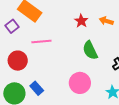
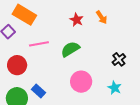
orange arrow: (106, 21) -> (102, 17), turned -136
green semicircle: (90, 50) -> (70, 49), moved, turned 90

